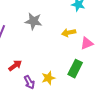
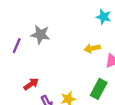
gray star: (33, 21) -> (40, 35), moved

